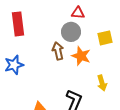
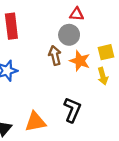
yellow square: (105, 38) -> (106, 52), moved
yellow arrow: (102, 83) -> (103, 76), moved

